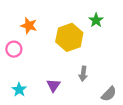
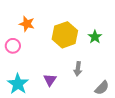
green star: (96, 20) -> (95, 37), moved
cyan star: (19, 90) -> (18, 84), size x1.5

